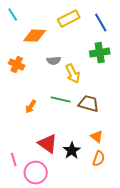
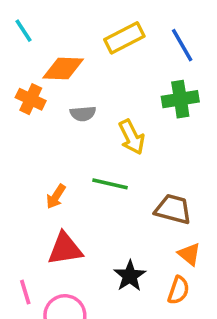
gray semicircle: (54, 61) -> (83, 114), moved
orange cross: (17, 65) -> (31, 99), moved
brown trapezoid: (89, 104) -> (173, 209), moved
orange triangle: (97, 137) -> (189, 254), moved
red triangle: (48, 144) -> (65, 249), moved, turned -45

